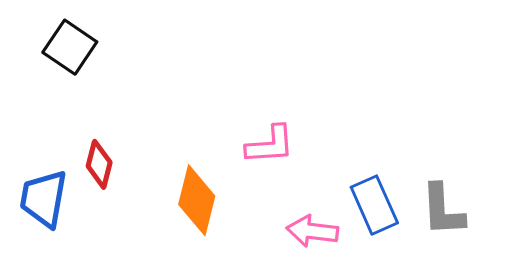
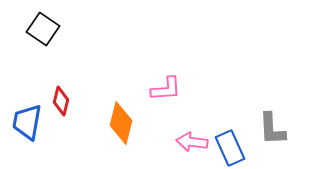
blue rectangle: (374, 205) -> (230, 148), moved

